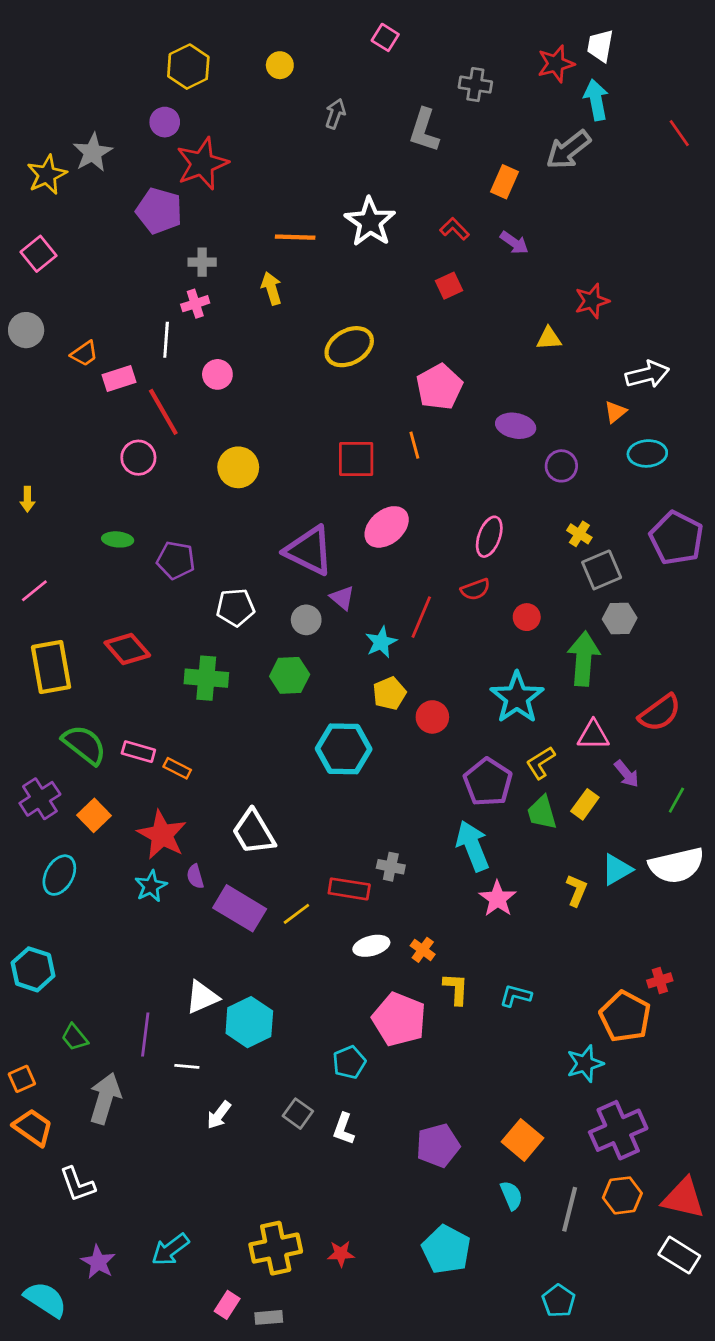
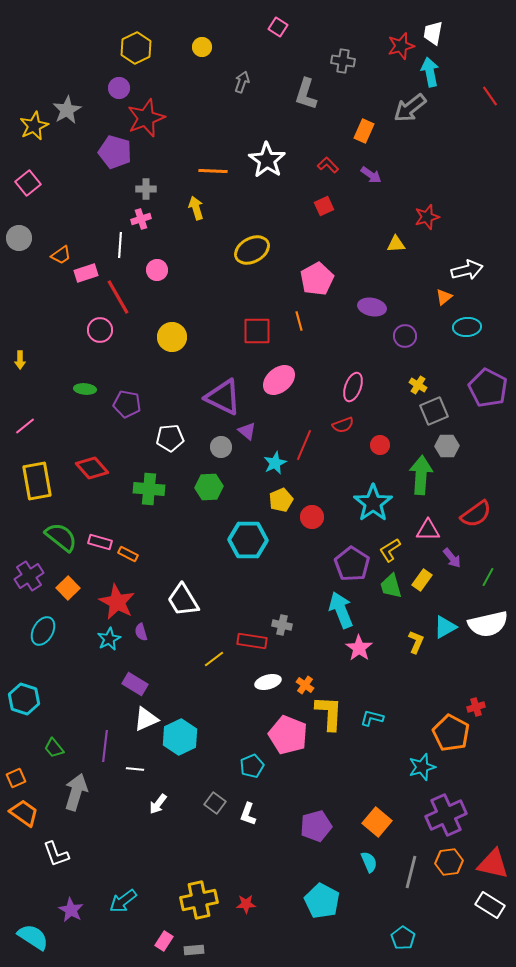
purple rectangle: (240, 908) -> (135, 684), moved, size x0.7
yellow L-shape: (456, 989) -> (329, 713), size x1.5

